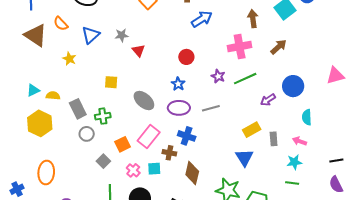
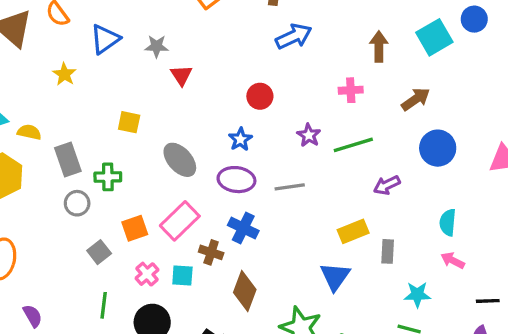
pink cross: (240, 47) -> (351, 90), size x0.6
blue circle: (293, 86) -> (438, 148), moved
pink arrow: (300, 141) -> (453, 260), moved

